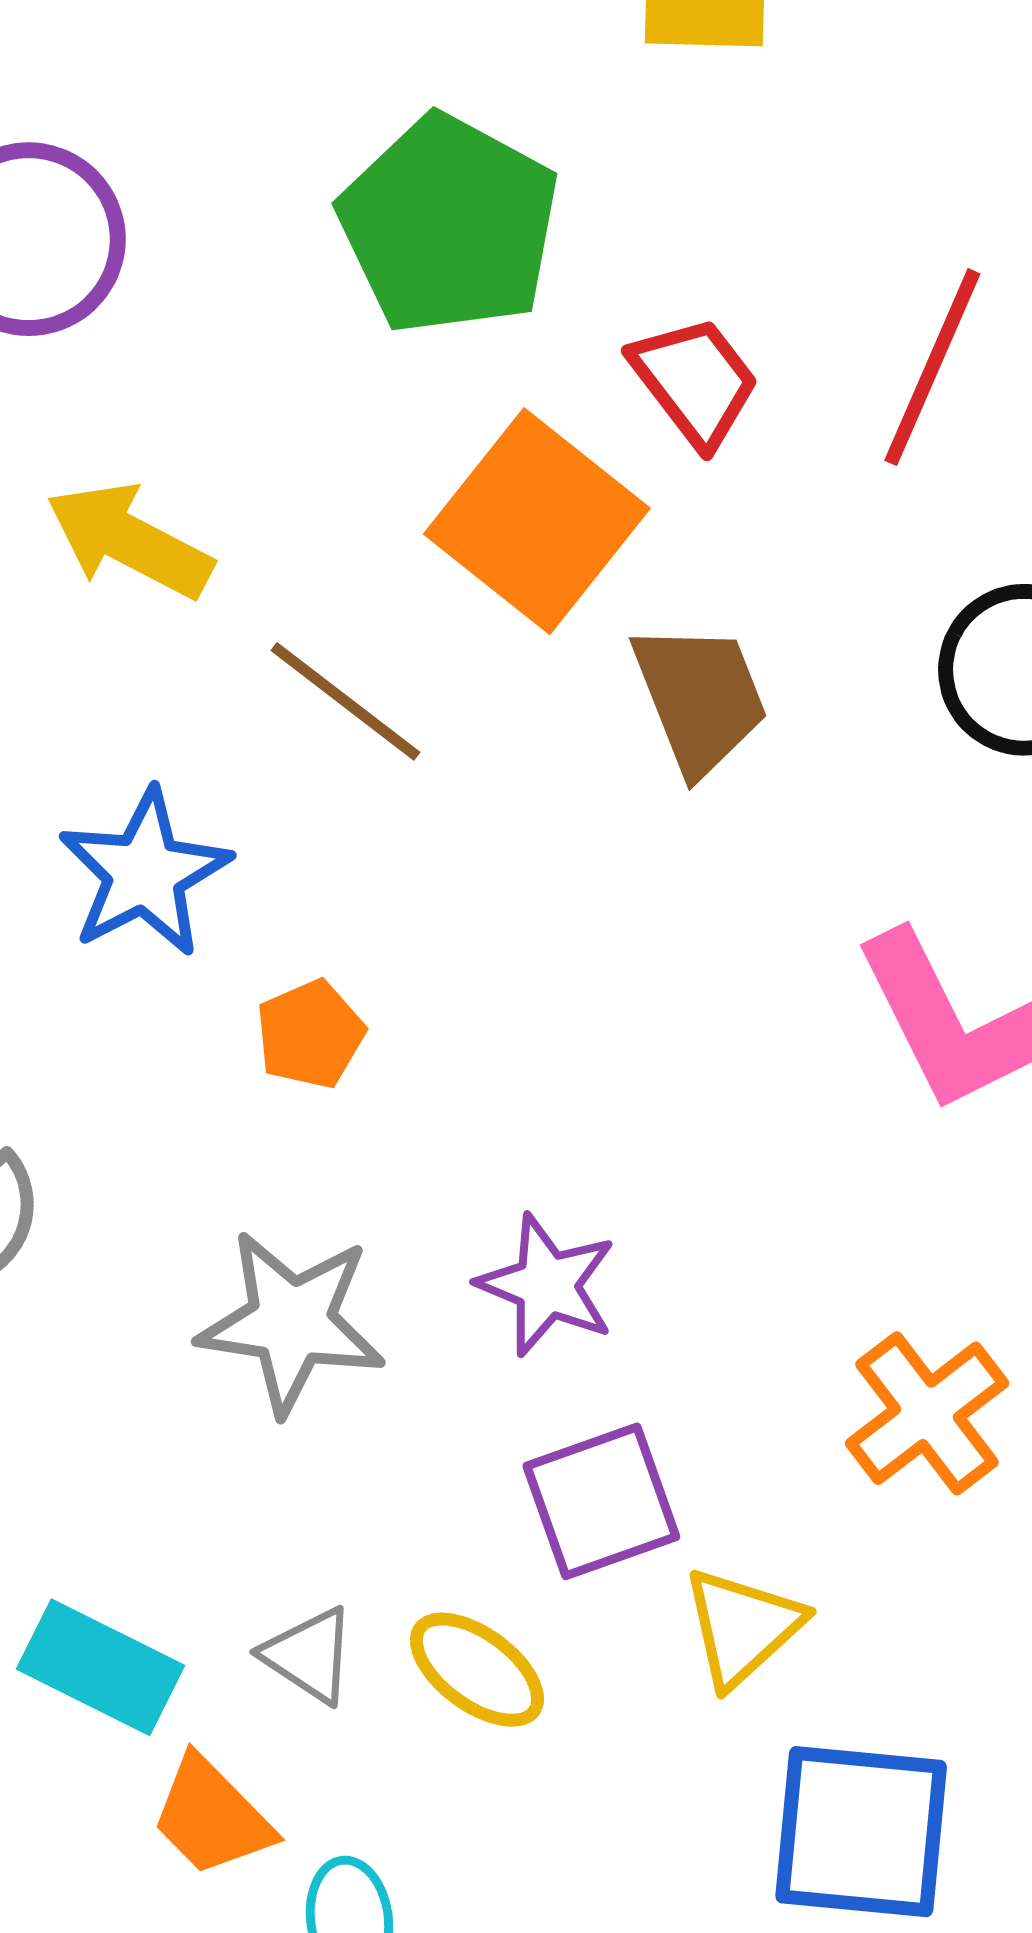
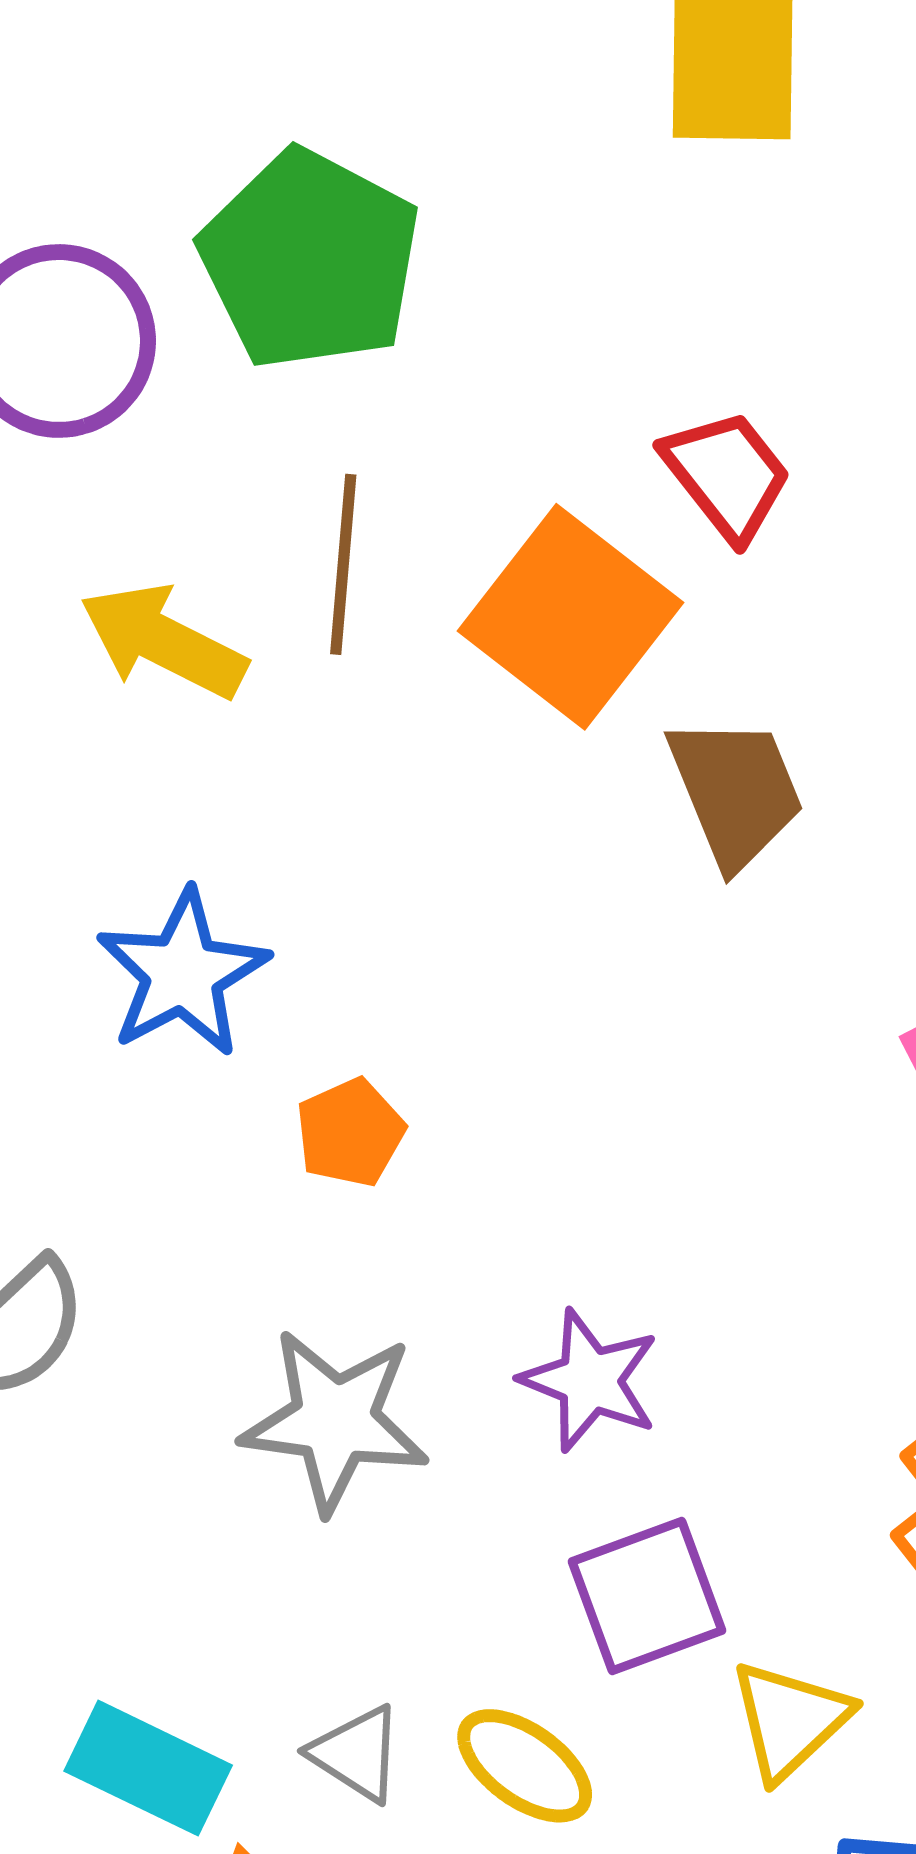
green pentagon: (449, 225) -> (310, 260), moved
brown line: (345, 701) -> (343, 564), moved, turned 58

